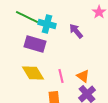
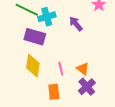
cyan cross: (47, 24) -> (47, 17), turned -30
yellow diamond: (33, 73) -> (33, 66), turned 40

